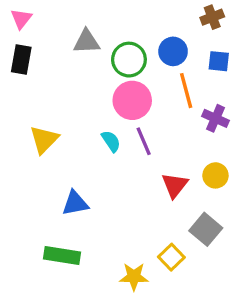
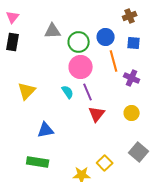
red triangle: (175, 185) -> (97, 114), moved
gray square: (206, 229) -> (139, 152), moved

